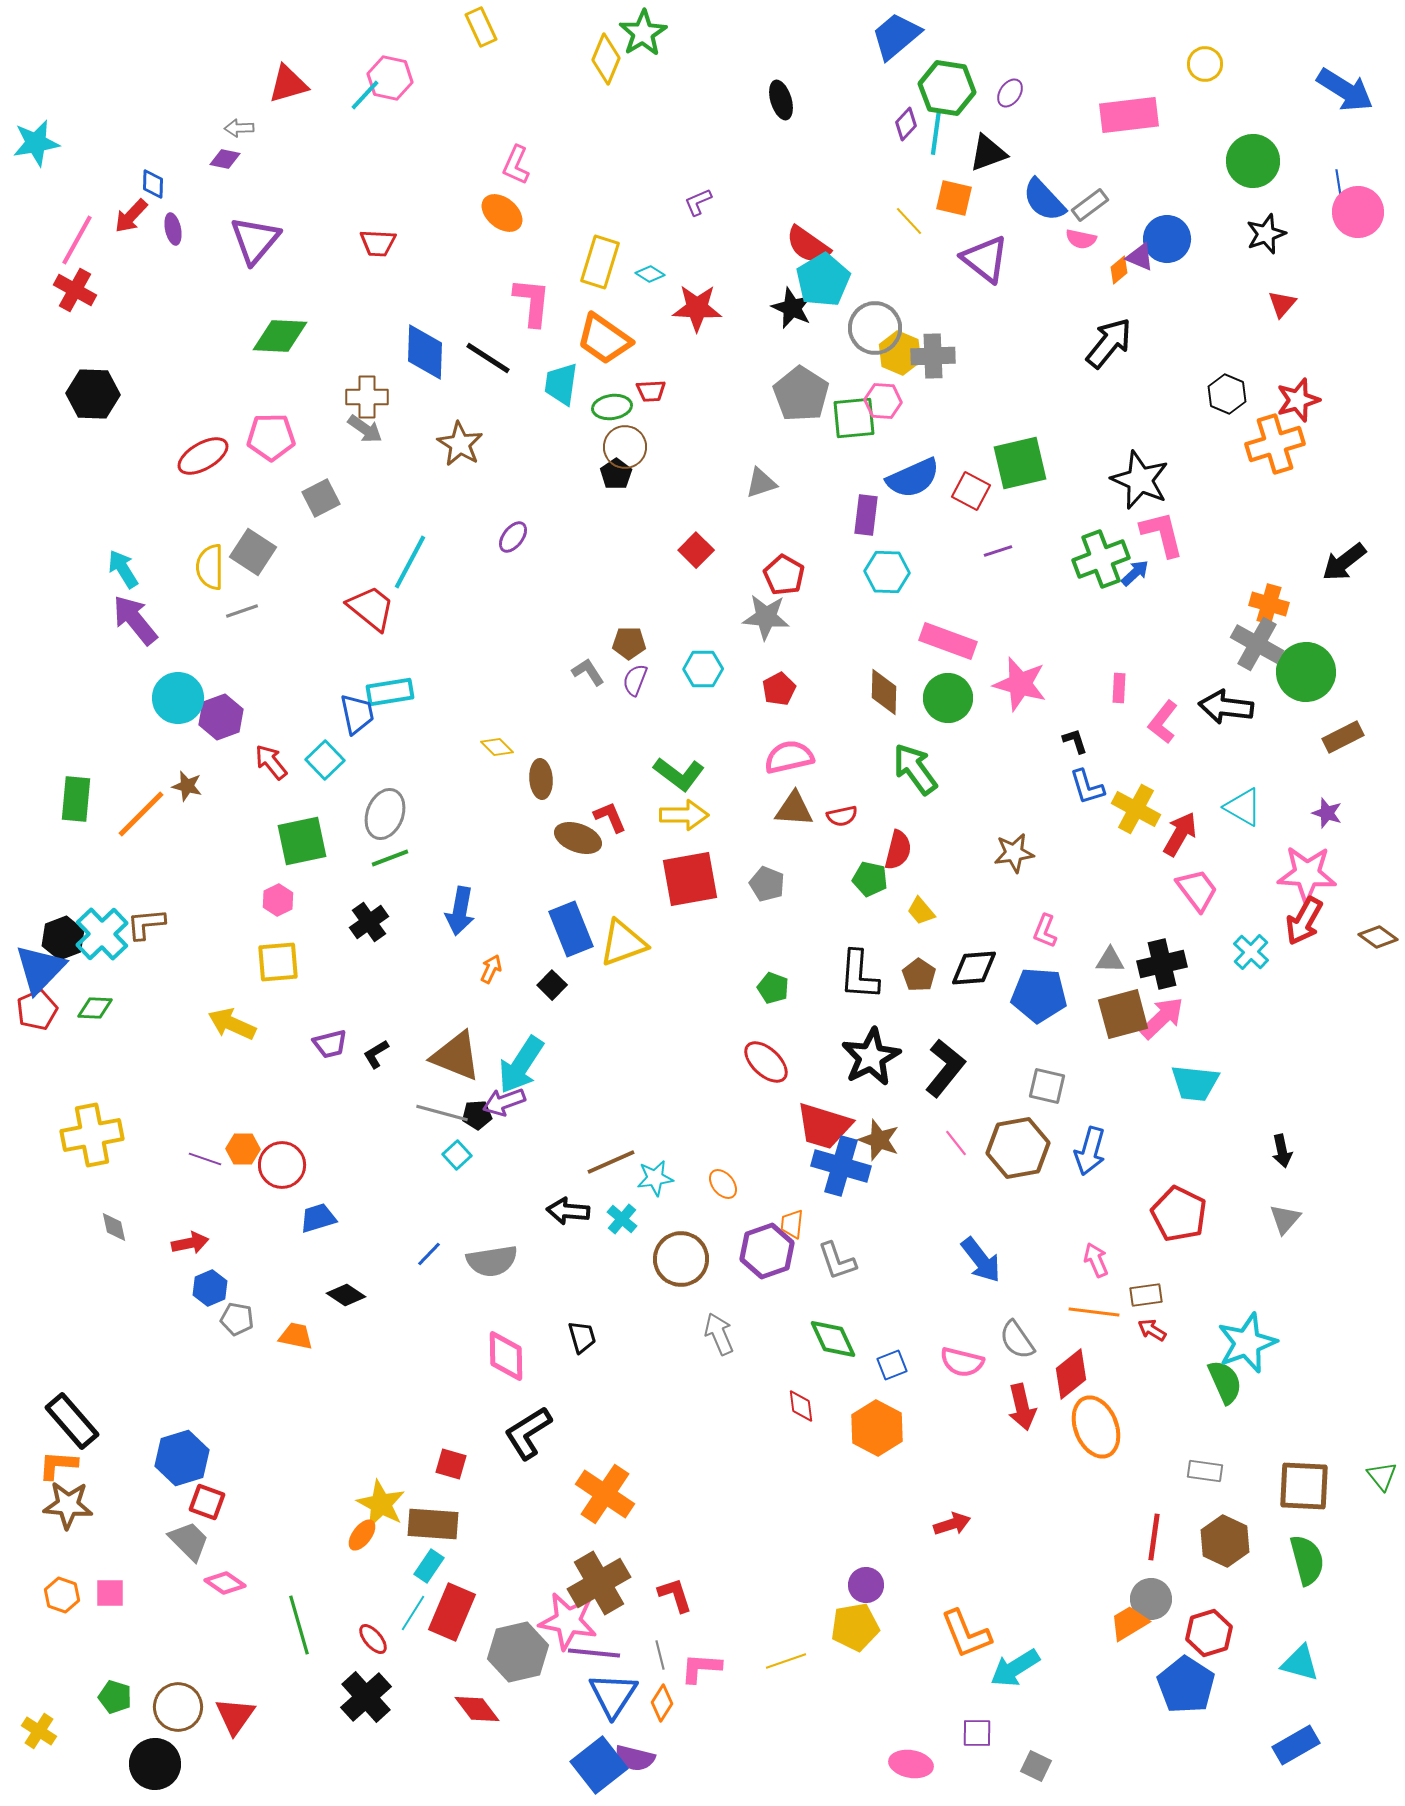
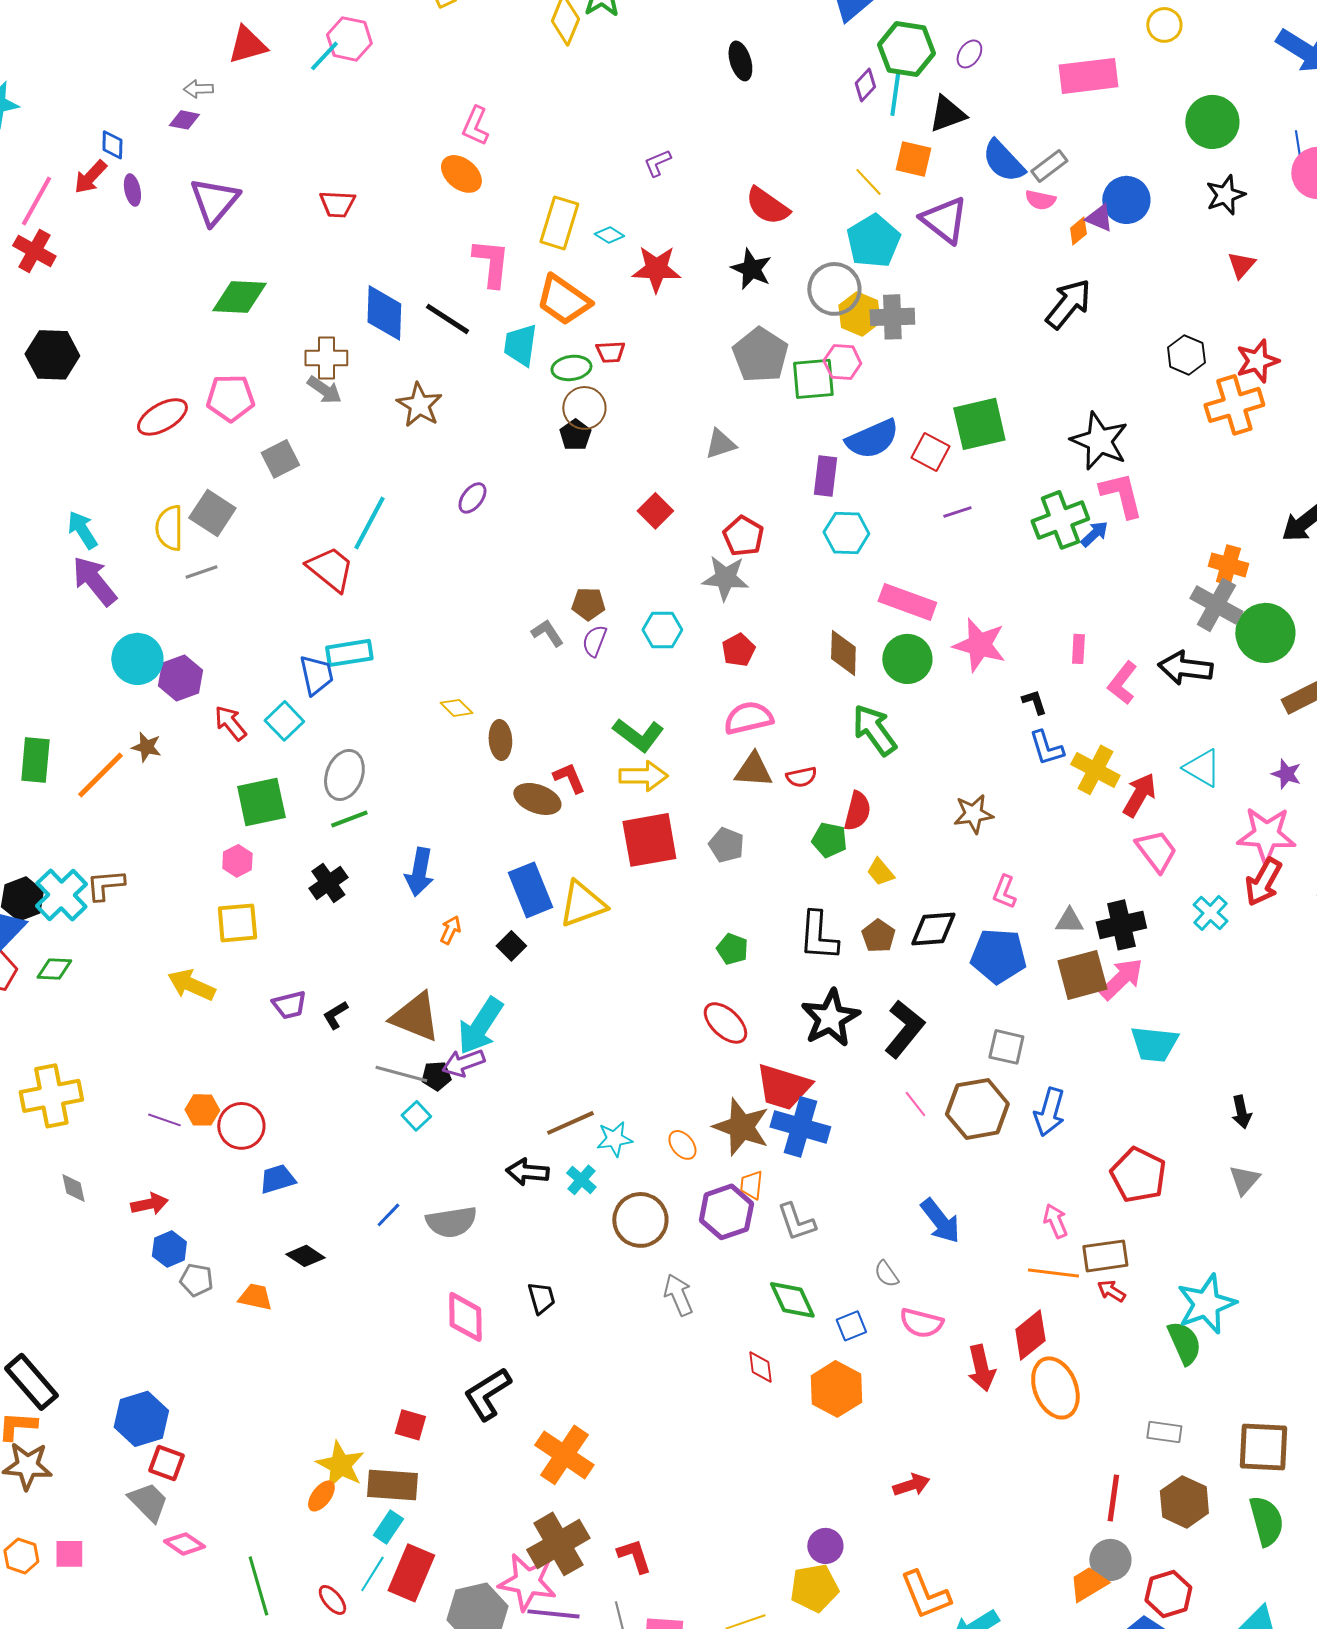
cyan pentagon: (823, 280) -> (873, 241), moved
brown star: (879, 1140) -> (741, 1127), moved, size x1.4
brown rectangle: (1146, 1295) -> (1105, 1256), size x1.4
gray semicircle: (1017, 1340) -> (886, 1274), moved, size x0.7

